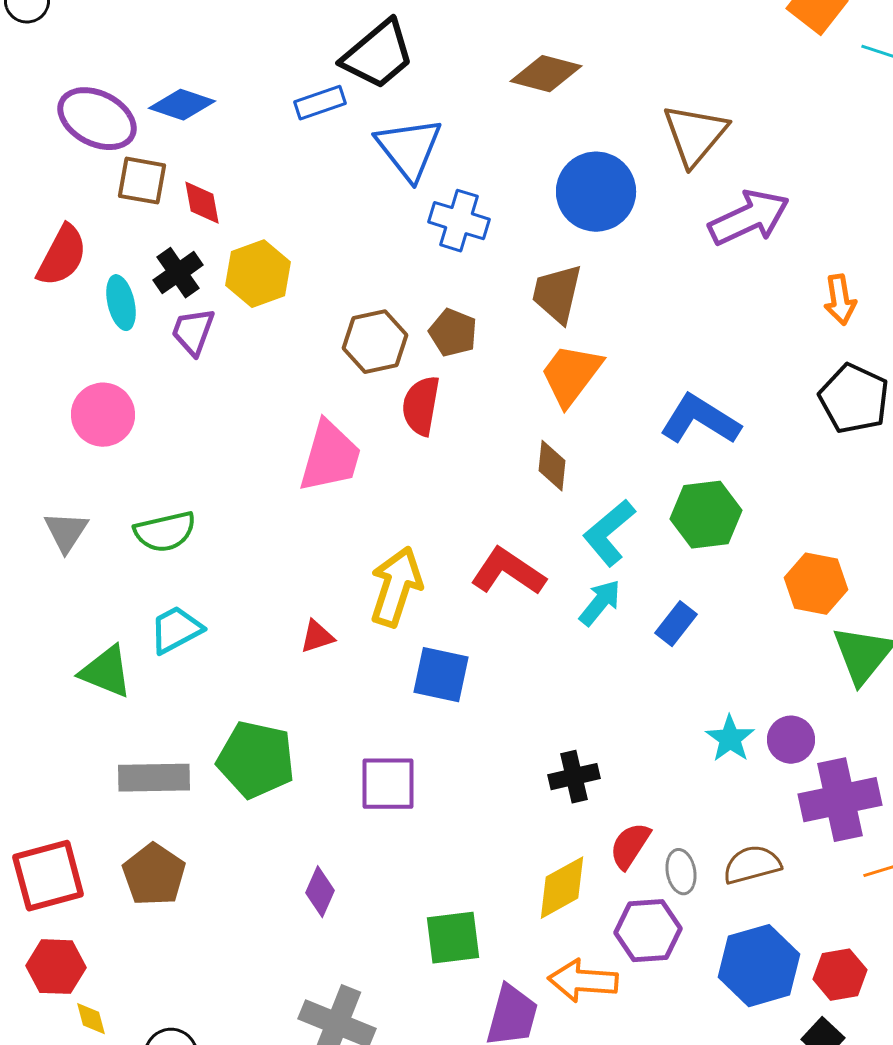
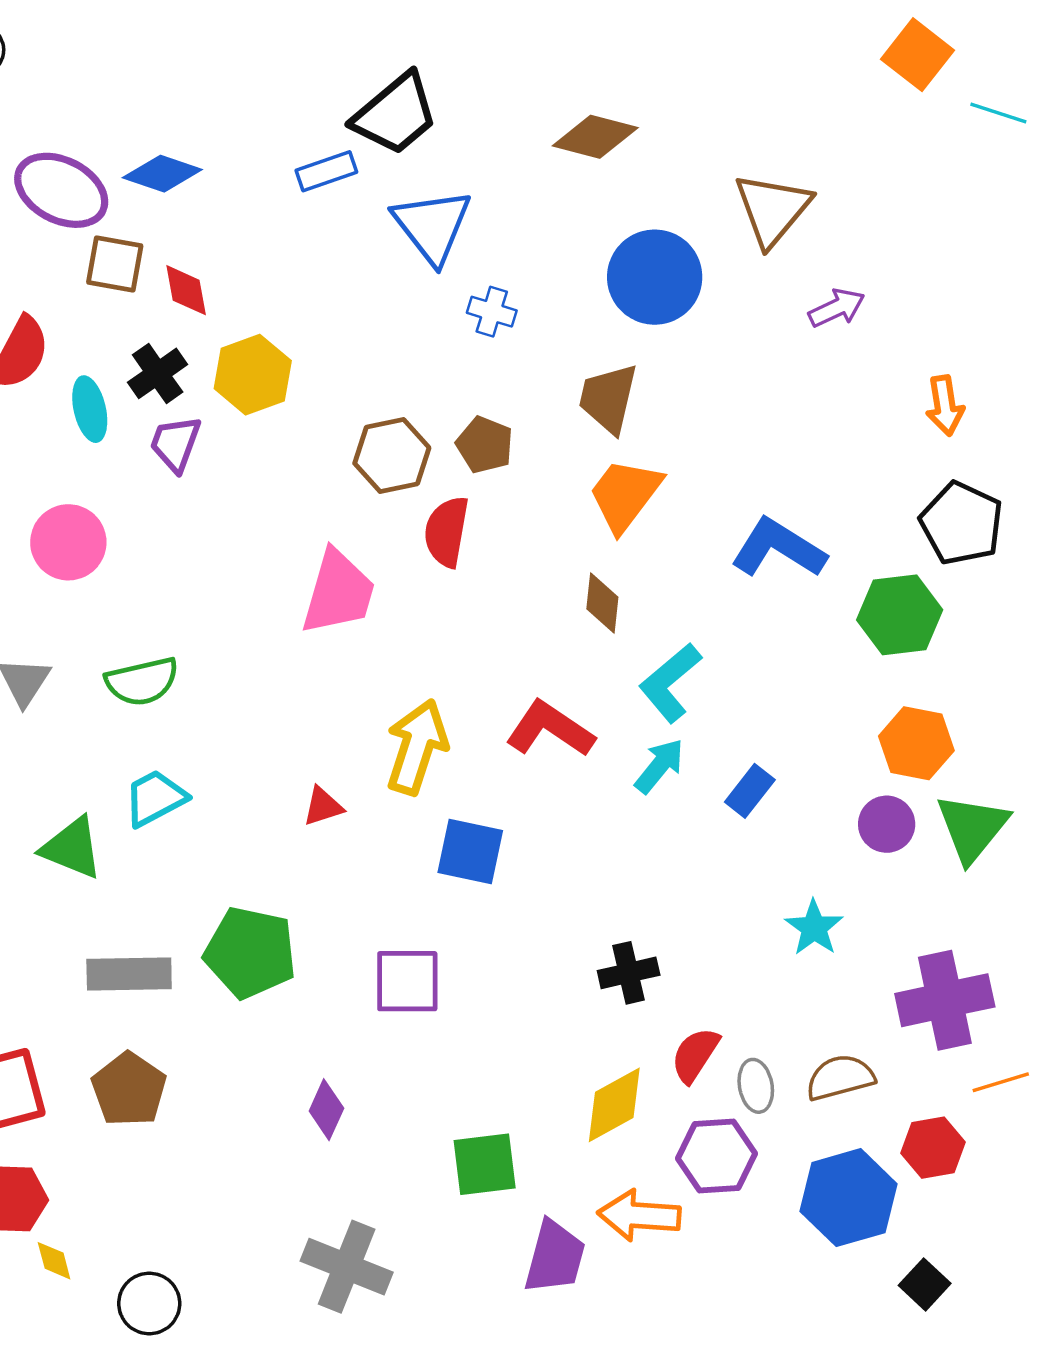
purple arrow: (749, 218) -> (837, 308), size x0.6
blue cross: (459, 221) -> (492, 312), size x0.7
green hexagon: (706, 515) -> (900, 615), moved
purple circle: (791, 740) -> (887, 824), moved
red hexagon: (840, 975) -> (933, 1148), moved

